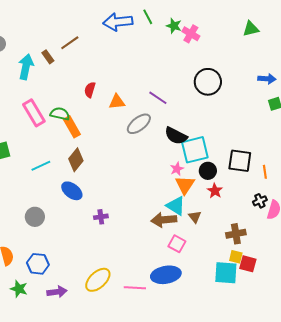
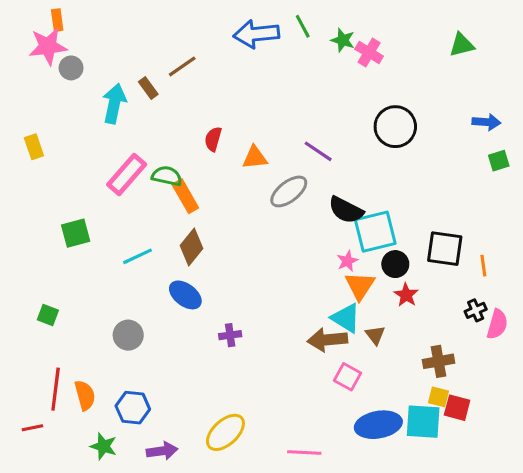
pink rectangle: (34, 113) -> (127, 175), turned 72
blue ellipse: (166, 275) -> (378, 425), moved
pink line: (135, 288) -> (304, 452), moved

